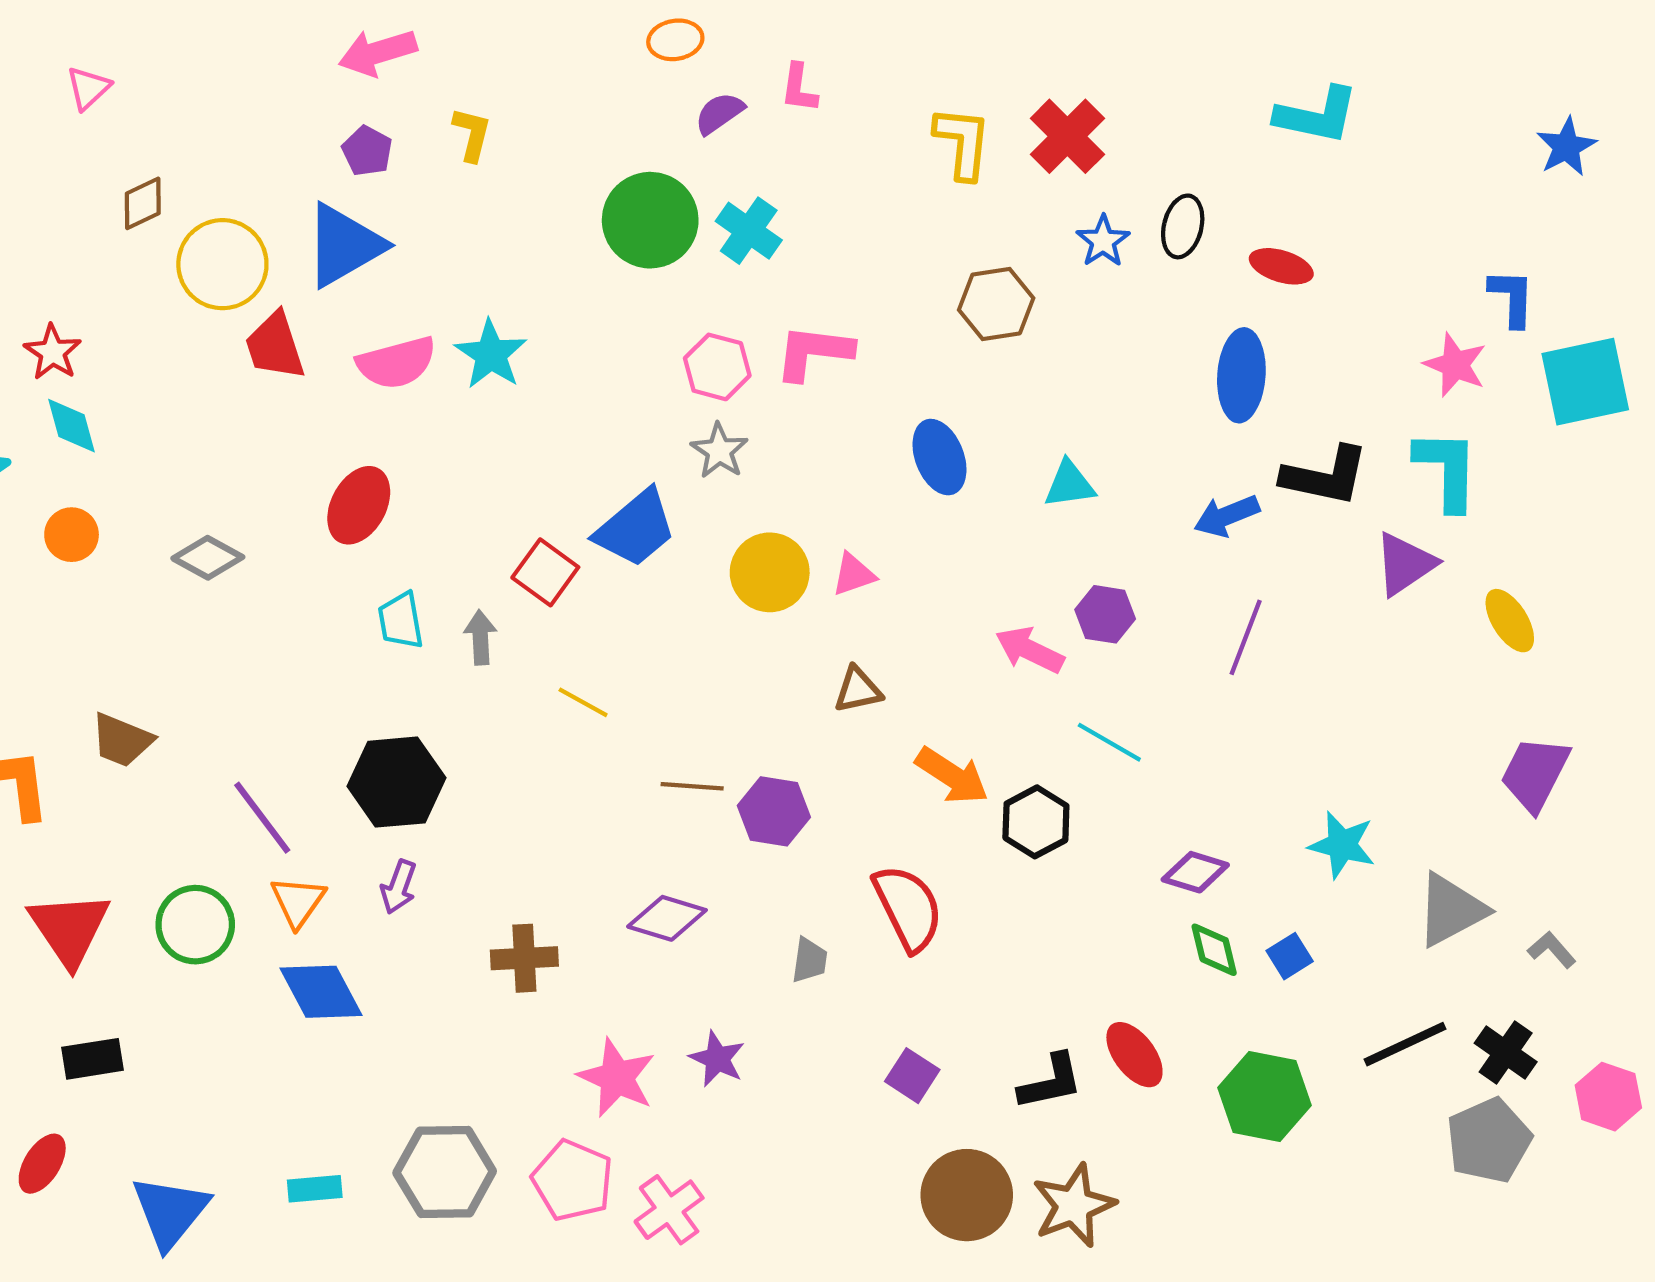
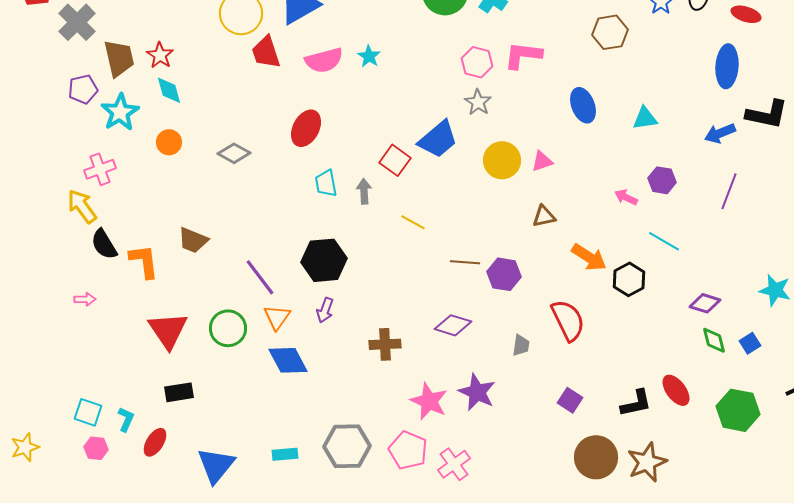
cyan star: (491, 354) -> (369, 56), size x0.7
pink arrow: (1030, 650) -> (626, 197), size x0.7
purple star: (717, 1059) -> (477, 392), size x1.4

